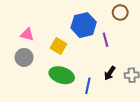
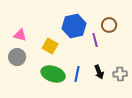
brown circle: (120, 12) -> (109, 25), moved
black arrow: (110, 73) -> (99, 72), turned -56
blue line: (88, 86) -> (77, 74), moved

